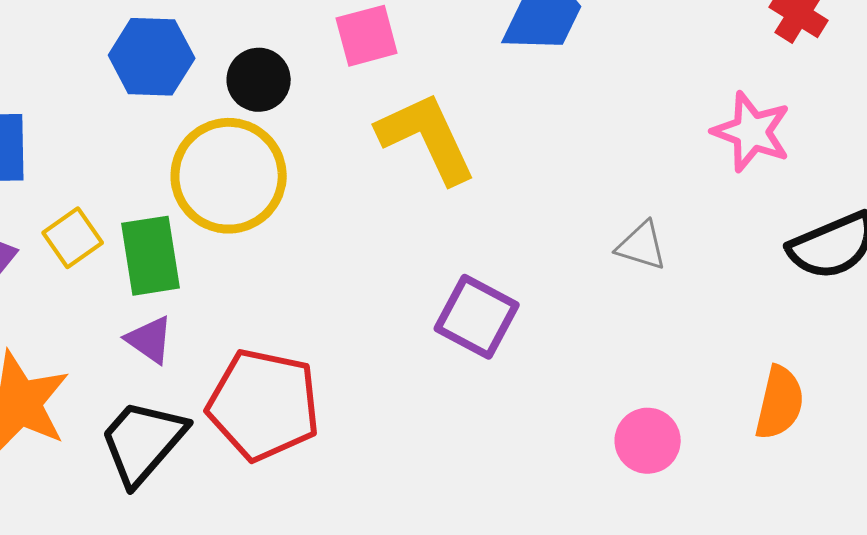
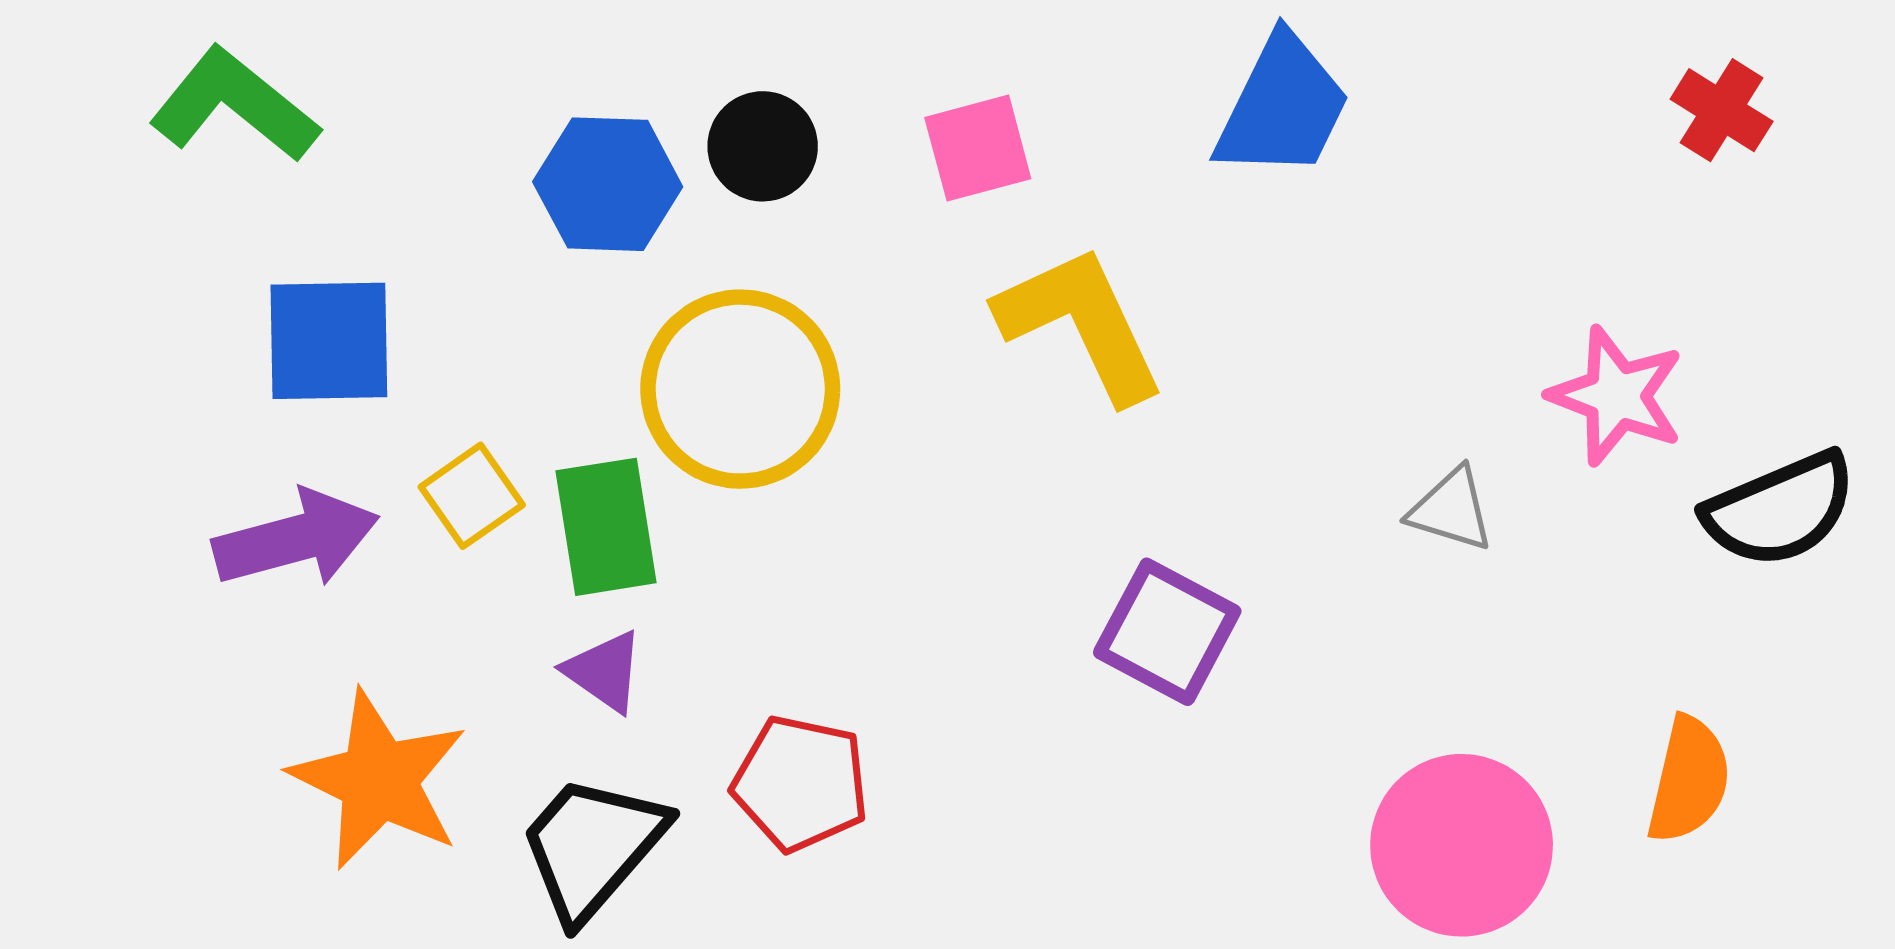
black circle: (259, 80) -> (763, 146), moved
pink star: (752, 132) -> (1616, 396), moved
red pentagon: (264, 405) -> (801, 783), size x0.7
pink circle: (648, 441) -> (1462, 845), size x1.6

